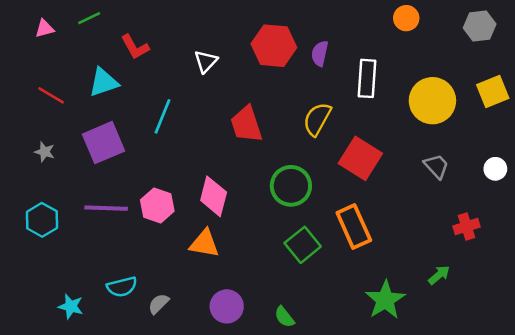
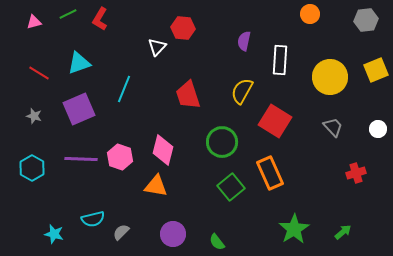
red hexagon: (274, 46) -> (183, 28), moved, size x0.7
red L-shape: (135, 47) -> (100, 19), moved, turned 60
green arrow: (439, 275) -> (343, 232), moved

